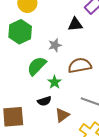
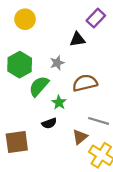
green hexagon: (20, 32) -> (20, 65), moved
brown triangle: (62, 115) -> (80, 137), moved

